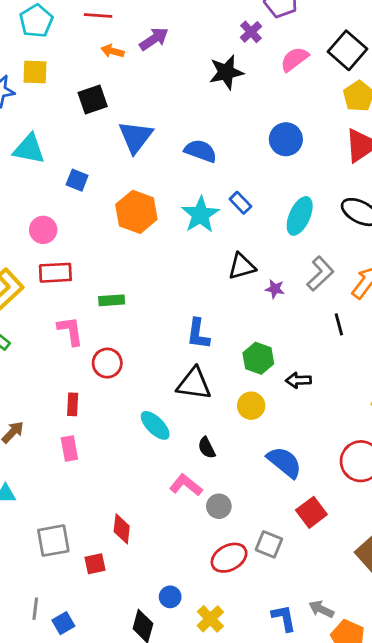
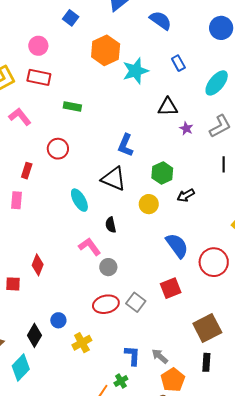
cyan star: (200, 215) -> (135, 71), moved
pink L-shape: (70, 331) -> (20, 117), moved, turned -45
black arrow: (298, 380) -> (186, 195), turned -42
blue semicircle: (284, 462) -> (177, 246), moved

